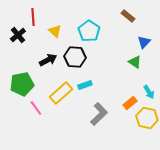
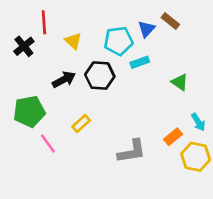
cyan pentagon: (89, 31) -> (118, 41), turned 30
blue triangle: (144, 42) -> (146, 29), moved
cyan rectangle: (85, 85) -> (140, 62), moved
yellow rectangle: (61, 93) -> (81, 123), size x0.6
gray L-shape: (99, 114) -> (132, 151), turned 35

